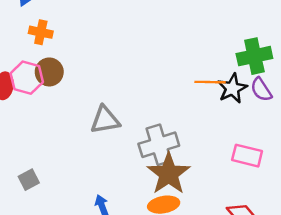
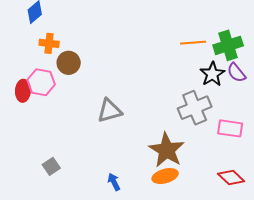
brown circle: (49, 72) -> (69, 63), moved
orange line: (210, 82) -> (193, 43), moved
gray cross: (159, 145) -> (195, 108), moved

